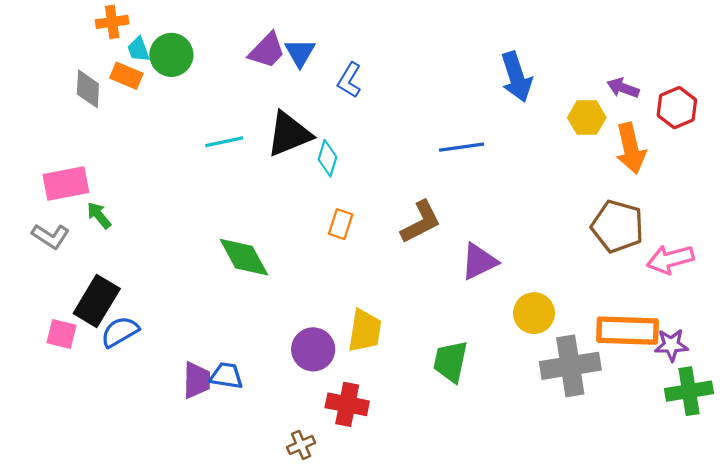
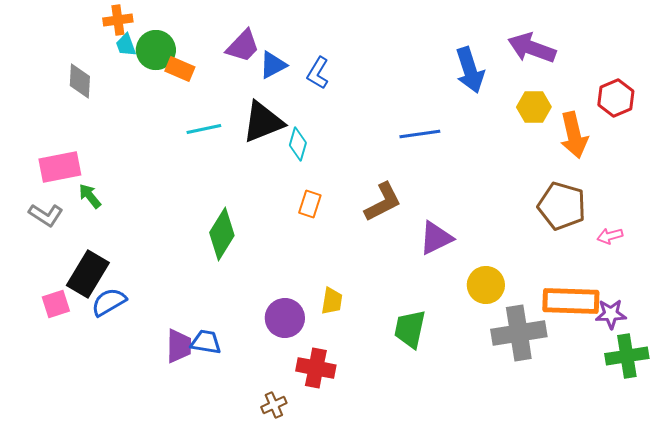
orange cross: (112, 22) -> (118, 20), moved
blue triangle: (300, 53) -> (273, 65), moved, turned 32
orange rectangle: (126, 76) -> (180, 69), moved
purple arrow: (623, 88) -> (532, 48), moved, size x1.6
green diamond: (244, 257) -> (222, 234), turned 60
pink arrow: (670, 259) -> (610, 236), size x0.6
yellow trapezoid: (365, 331) -> (332, 301), size x0.7
pink square: (62, 334) -> (56, 304), turned -32

